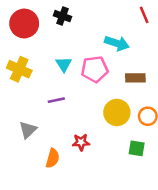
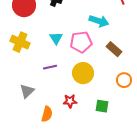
brown rectangle: (135, 78) -> (114, 49), turned 42
yellow circle: (117, 112) -> (83, 73), moved
green square: (137, 148) -> (102, 106), moved

